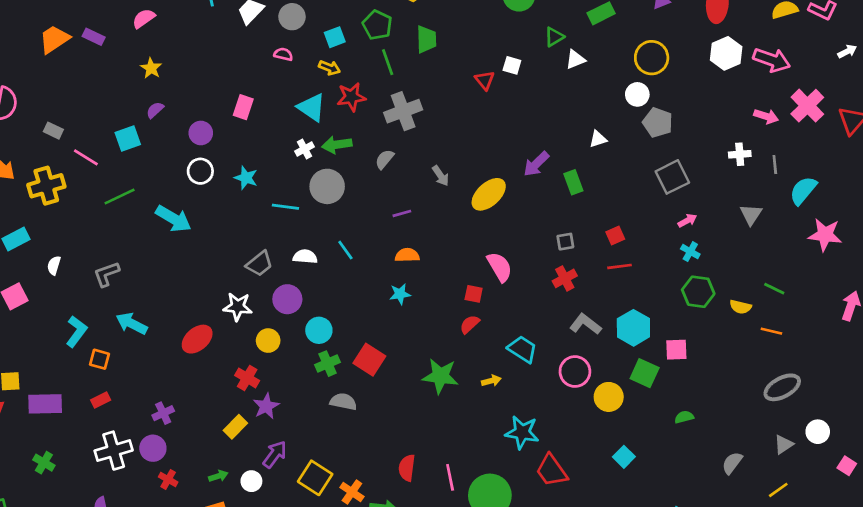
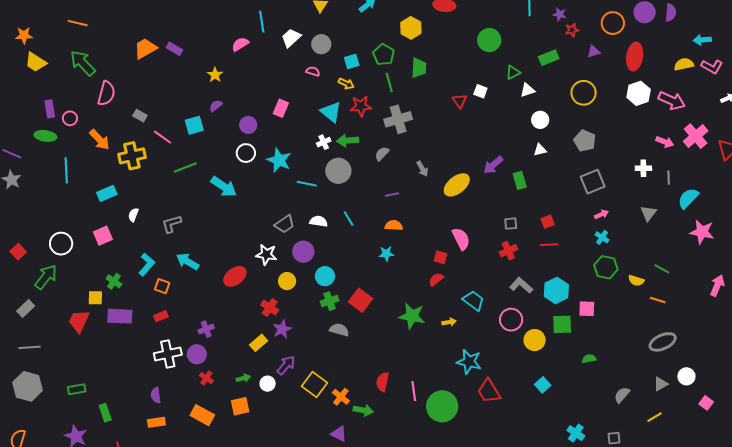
pink semicircle: (144, 18) -> (240, 44), moved
white circle: (637, 94) -> (540, 120), moved
cyan star: (246, 178) -> (279, 160), size x1.4
green square: (645, 373) -> (562, 324), turned -30
green cross: (44, 463) -> (114, 281), moved

